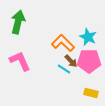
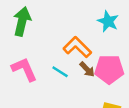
cyan star: (88, 37) -> (108, 21), moved
cyan line: (64, 69) -> (60, 72), moved

